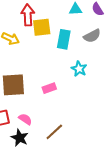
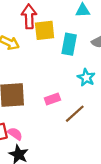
pink semicircle: (25, 119) -> (15, 134), moved
brown line: (54, 132) -> (75, 114), moved

